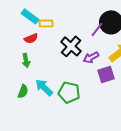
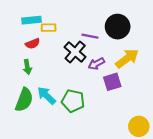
cyan rectangle: (30, 16) -> (32, 20), turned -42
purple line: (97, 29) -> (90, 36), moved, turned 63
green semicircle: (23, 91) -> (24, 100), size x1.6

